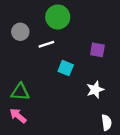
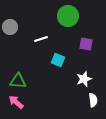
green circle: (58, 17) -> (68, 16), moved
gray circle: (20, 32) -> (10, 27), moved
white semicircle: (107, 123) -> (93, 100), moved

